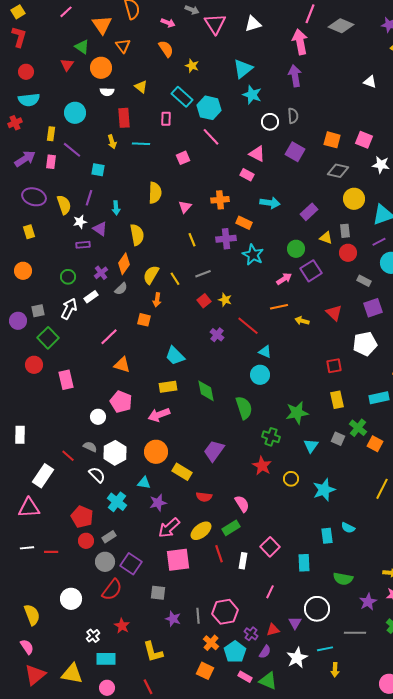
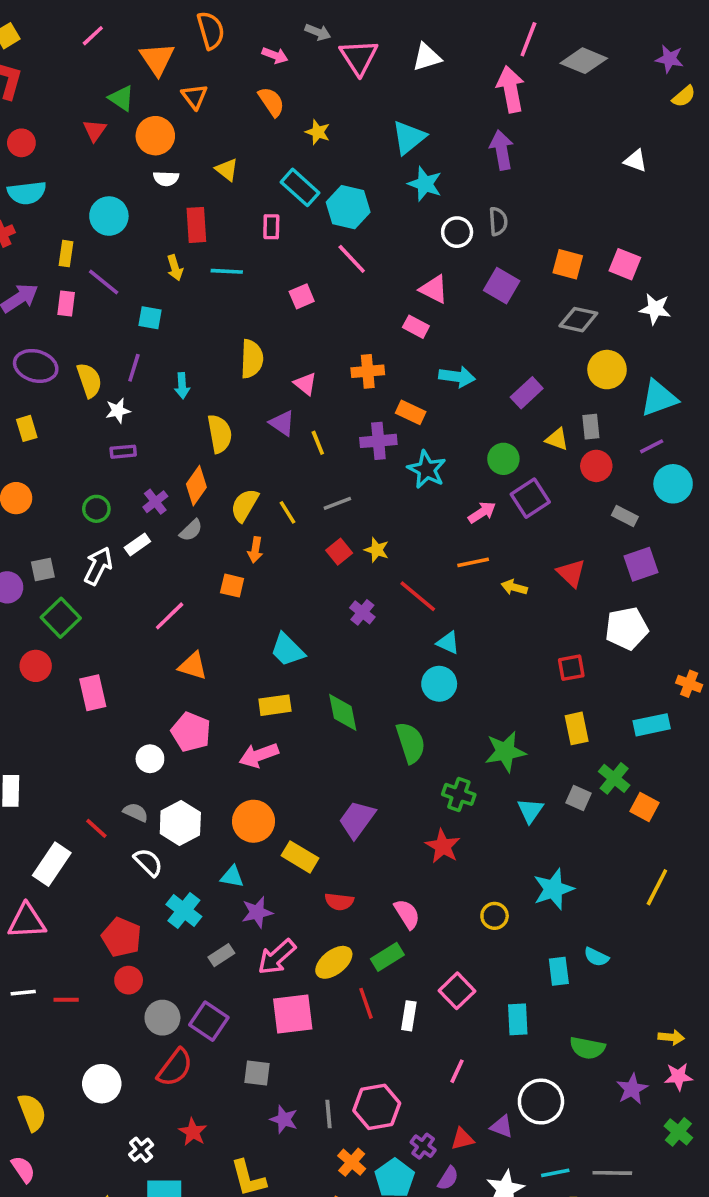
pink triangle: (185, 207) -> (305, 384), turned -32
purple triangle: (100, 229) -> (282, 423), moved
yellow circle: (291, 479) -> (495, 916), moved
gray rectangle: (109, 537) -> (221, 955), moved
purple triangle: (295, 623) -> (502, 1127), turned -40
gray line: (355, 633) -> (612, 1173), moved

